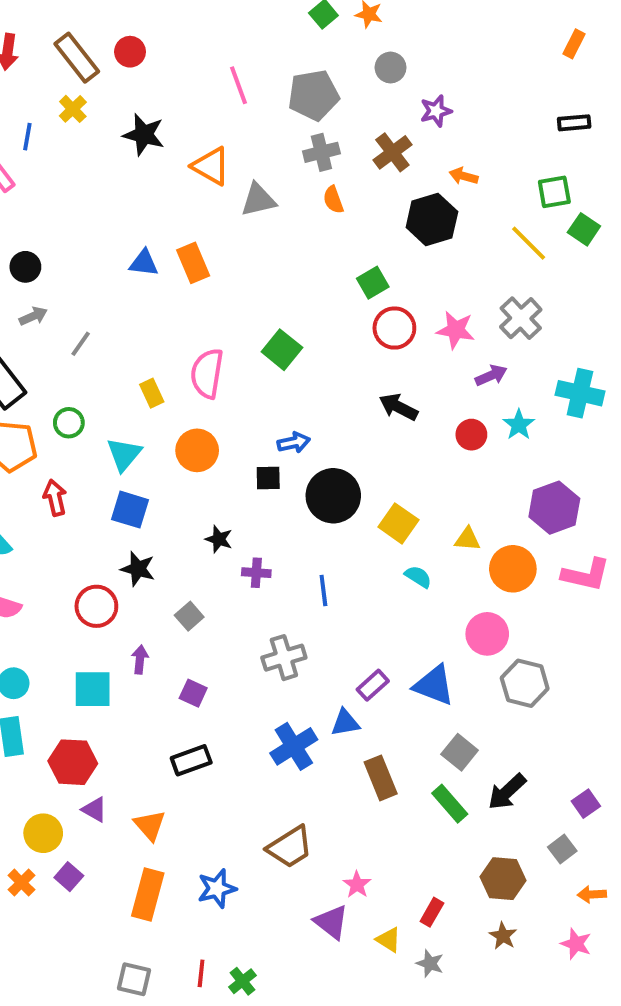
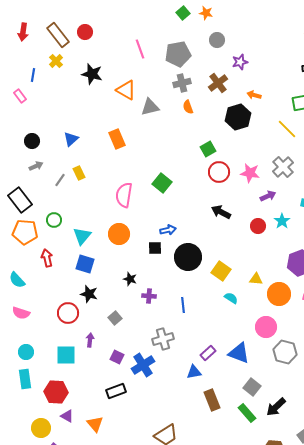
blue triangle: (144, 263) -> (71, 139), moved, turned -49
yellow rectangle: (152, 393) -> (79, 173), moved
blue cross: (294, 746) -> (143, 365), moved

